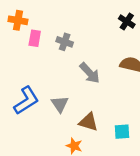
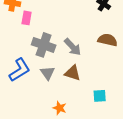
gray cross: (65, 42) -> (44, 45), moved, size x1.6
brown triangle: (89, 122) -> (73, 73), moved

